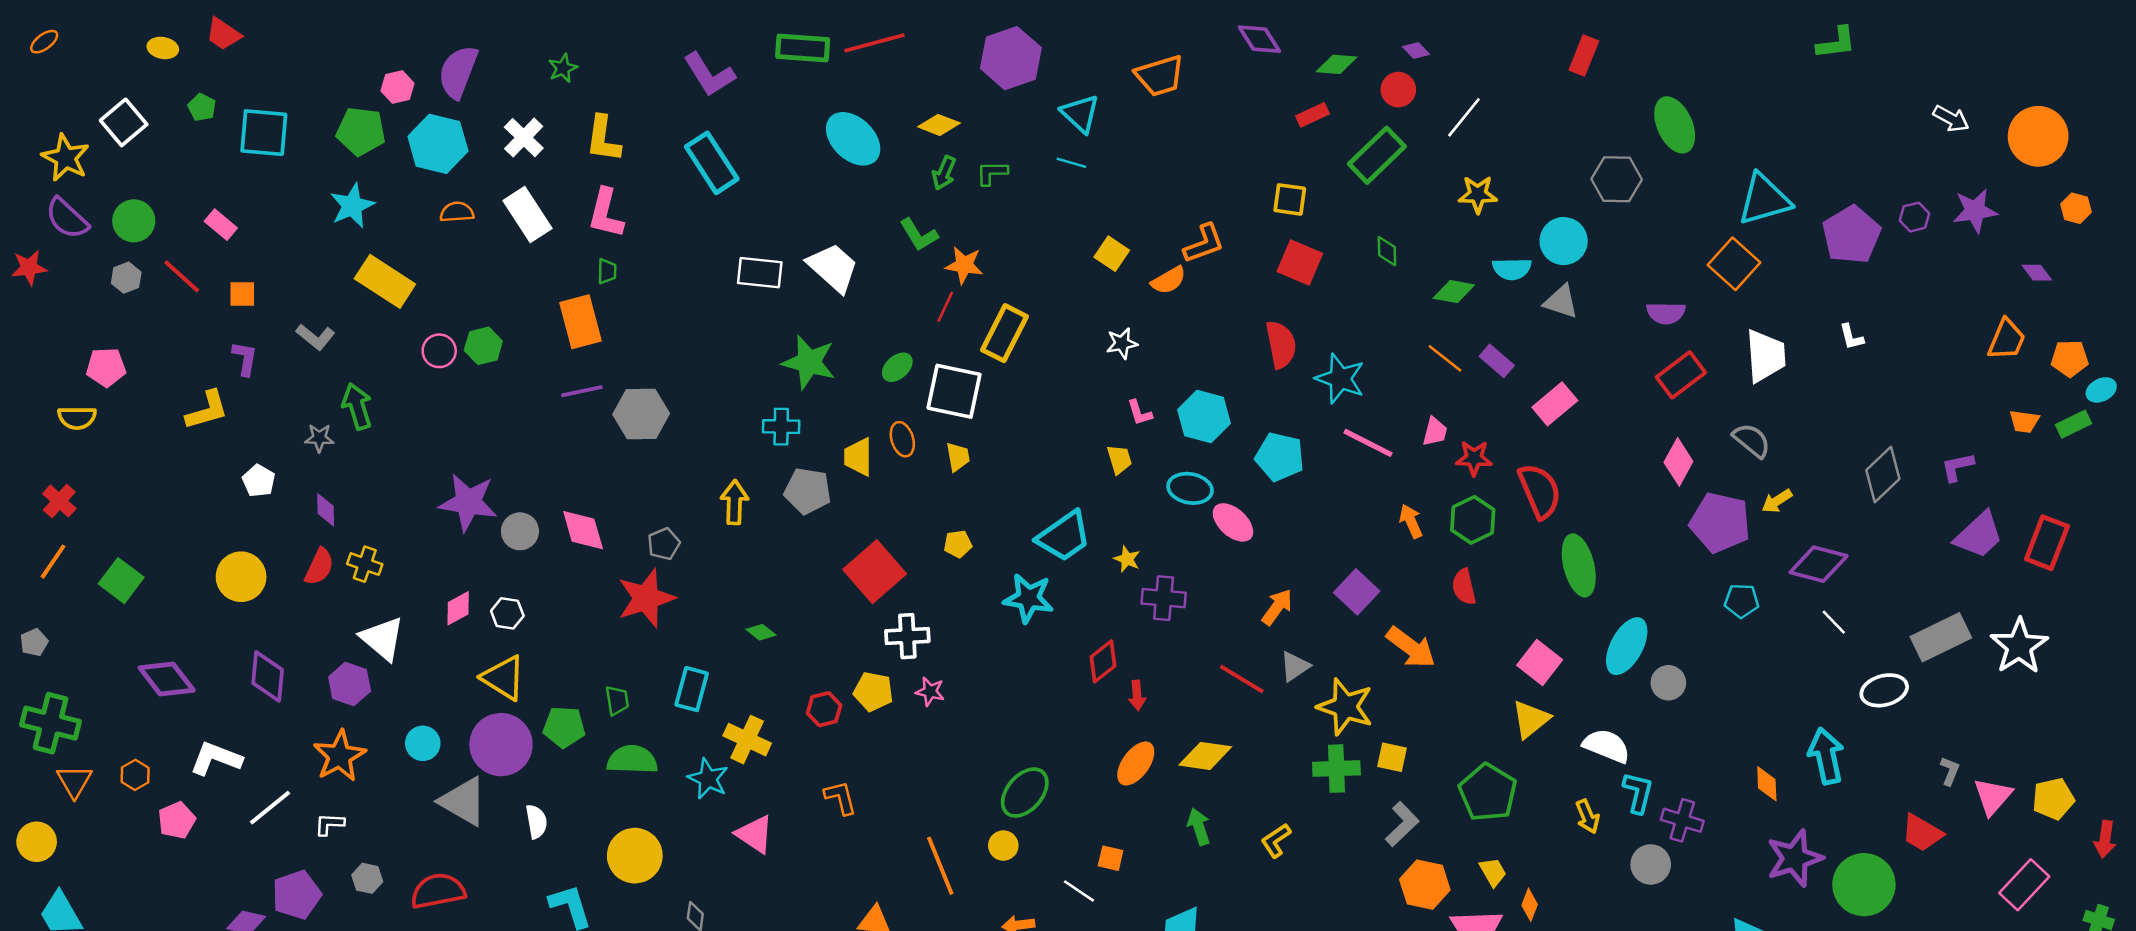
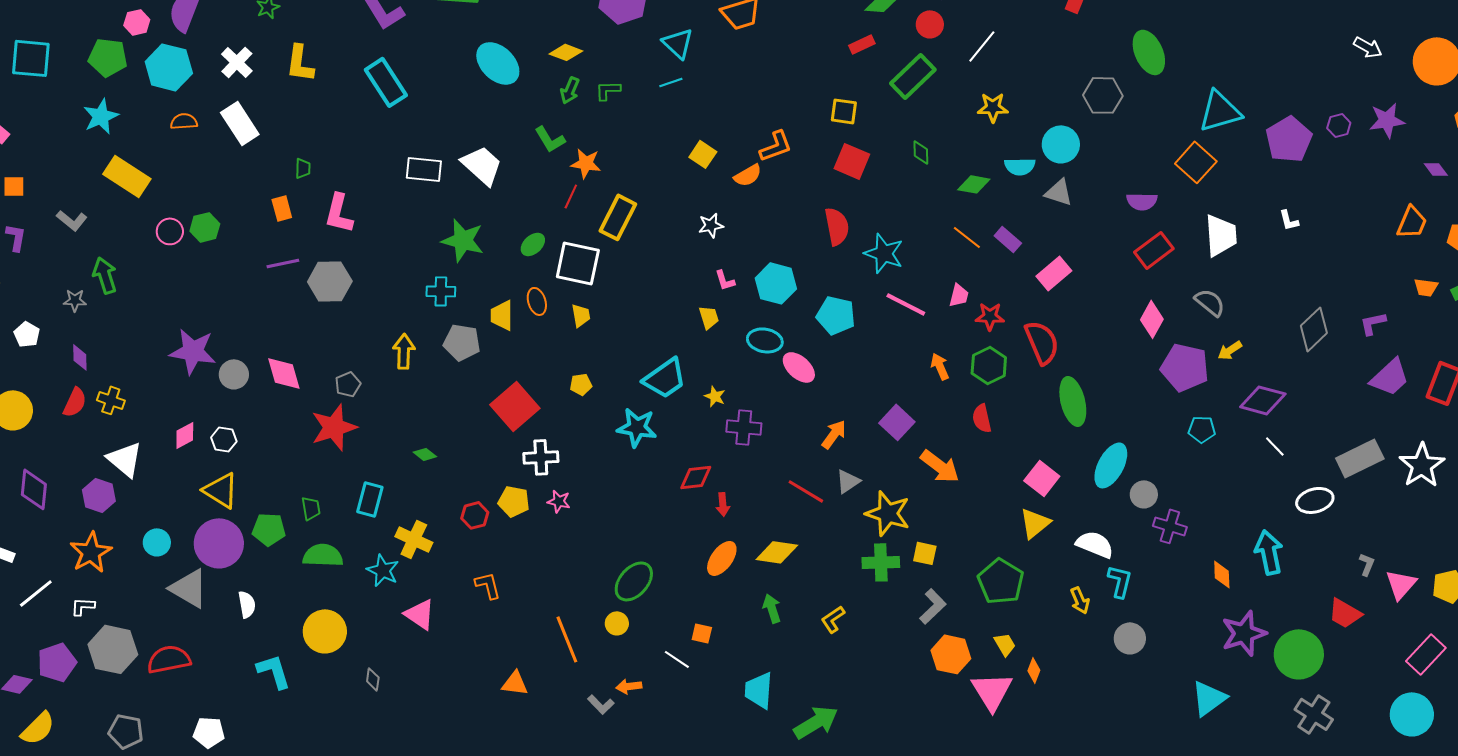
cyan line: (1071, 163) -> (671, 82), turned -35
pink L-shape: (606, 213) -> (339, 213), moved
orange rectangle: (581, 322) -> (282, 208), size x0.6
red diamond: (1103, 661) -> (696, 477), turned 32
purple cross: (1682, 820) -> (1170, 526), moved
gray hexagon: (367, 878) -> (113, 649), size x2.0

